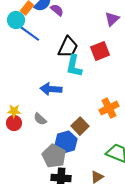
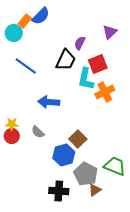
purple semicircle: (57, 10) -> (80, 43), moved, turned -104
blue line: (29, 33) -> (26, 66), moved
cyan L-shape: (74, 66) -> (86, 79), moved
orange cross: (109, 108) -> (105, 92), moved
gray pentagon: (54, 156) -> (86, 174), moved

